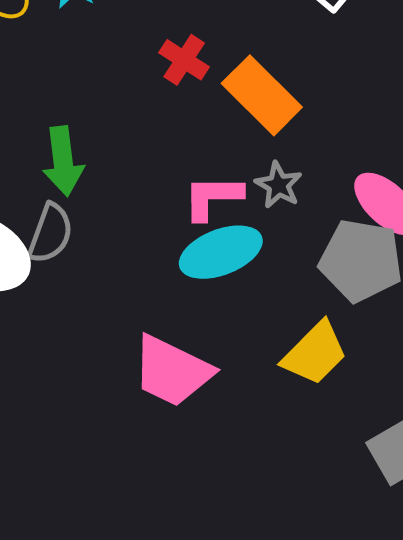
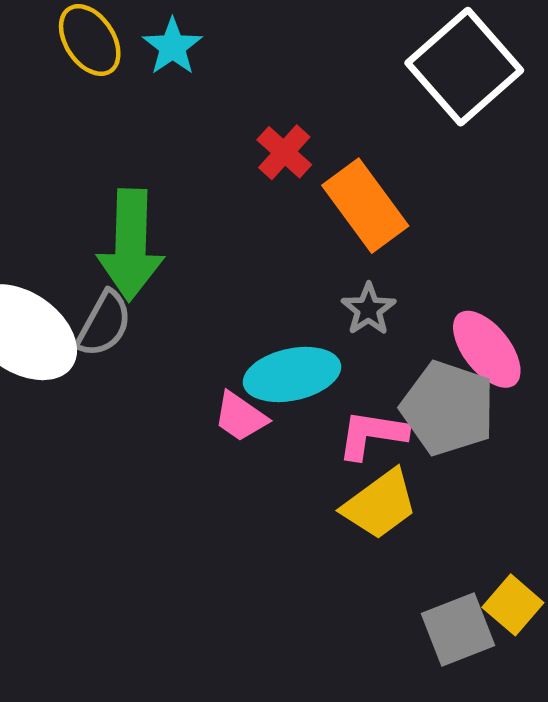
green arrow: (63, 161) -> (131, 245), size x1.4
pink L-shape: (213, 197) -> (372, 435), moved
pink trapezoid: (172, 371) -> (240, 417), moved, size x0.6

